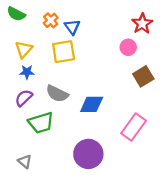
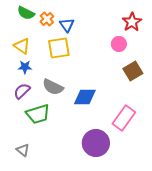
green semicircle: (16, 14) -> (26, 13), moved
yellow triangle: (24, 49) -> (22, 46), turned -36
purple circle: (88, 154) -> (96, 143), moved

